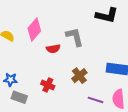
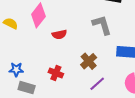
gray L-shape: (75, 37) -> (102, 25), moved
purple line: (95, 100) -> (97, 84), moved, turned -56

